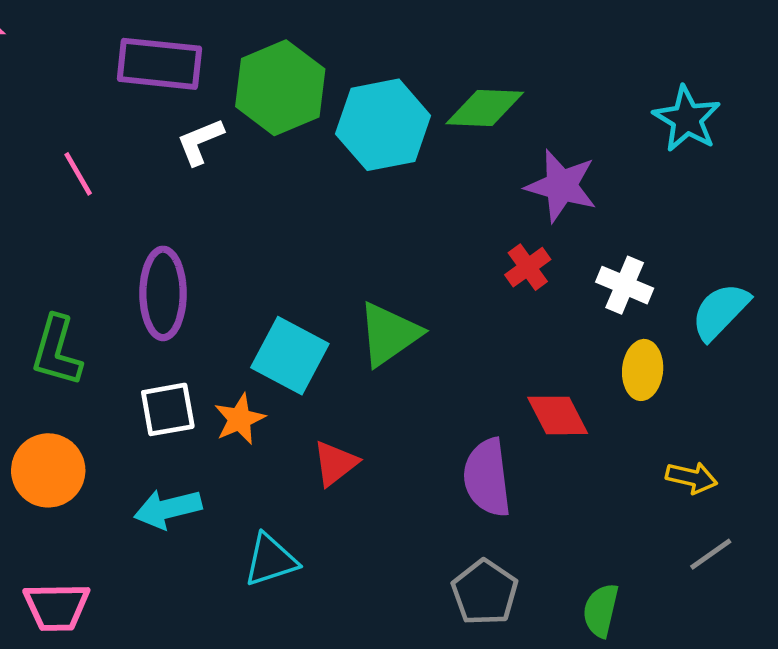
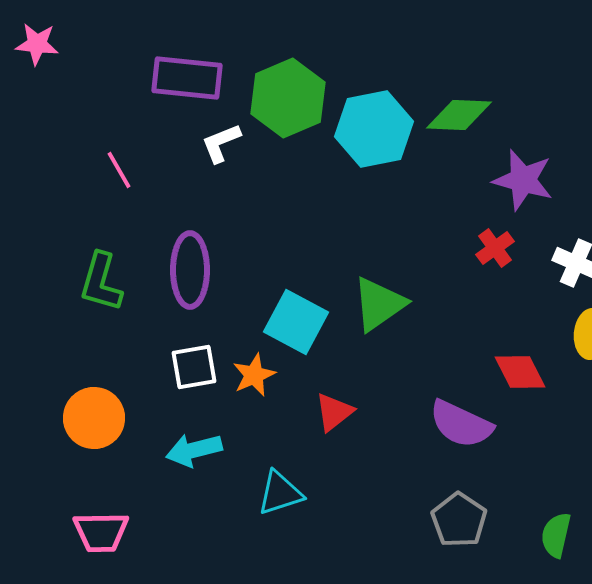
green L-shape: (57, 351) -> (101, 282), moved
purple semicircle: (487, 478) -> (461, 424), turned -58

